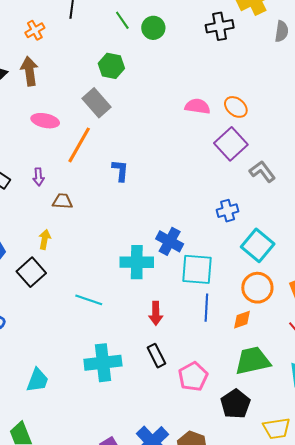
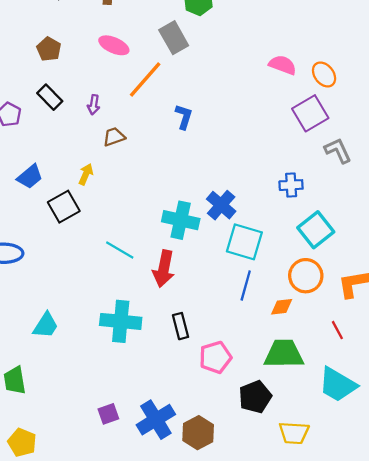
brown trapezoid: (62, 201) -> (114, 137), turned -35
red arrow: (156, 313) -> (164, 269), moved, size x1.4

